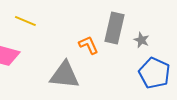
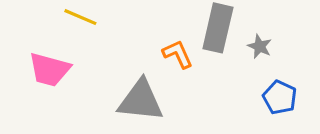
blue pentagon: (154, 73) -> (280, 97), size x0.7

